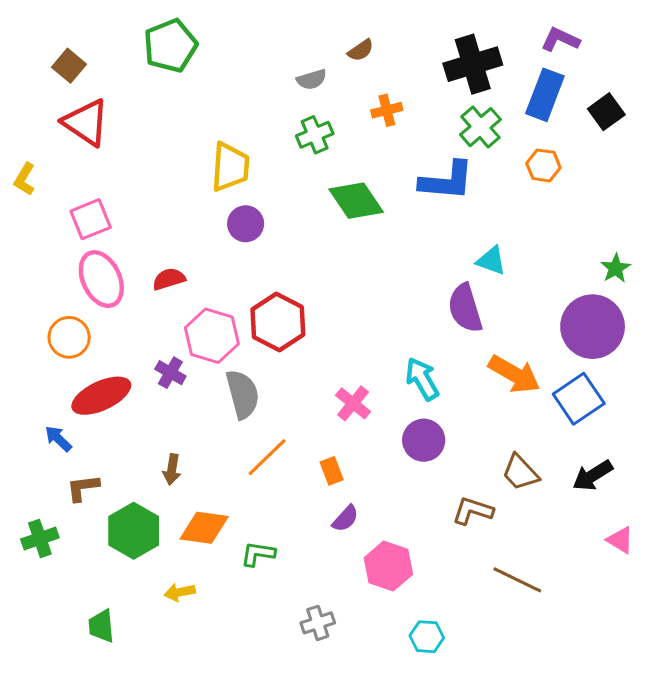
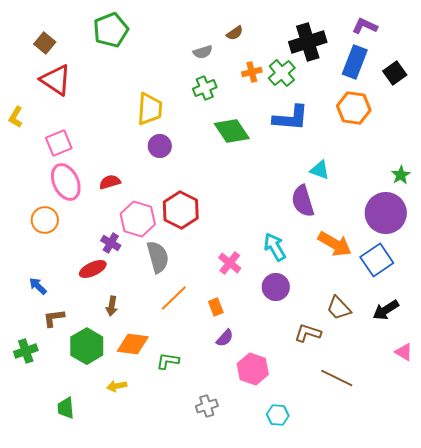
green cross: (480, 127) -> (282, 73), moved
orange hexagon: (543, 165) -> (354, 108), size x1.5
red ellipse: (101, 396) -> (93, 269), moved, size x0.7

